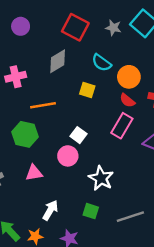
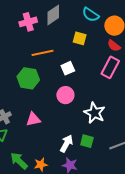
pink cross: (16, 77) -> (28, 22), moved
white square: (79, 135) -> (68, 68), moved, turned 32
pink triangle: (34, 173) -> (33, 119), moved
white arrow: (50, 210) -> (66, 144), moved

